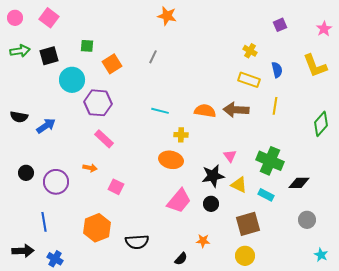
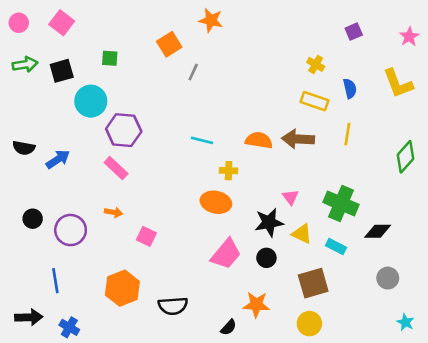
orange square: (112, 64) -> (169, 44), moved
pink rectangle: (104, 139) -> (116, 168), moved
orange star: (203, 241) -> (256, 305), size x1.5

